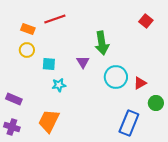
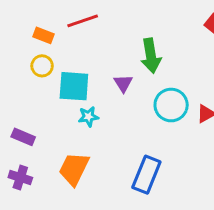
cyan square: (49, 64) -> (74, 86), size x1.6
blue rectangle: (129, 123) -> (146, 175), moved

